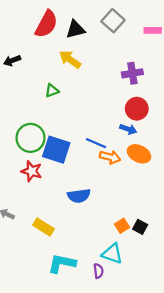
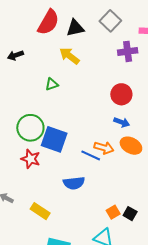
purple cross: (132, 73) -> (128, 51), moved
red circle: (137, 109) -> (121, 94), moved
blue line: (96, 143) -> (91, 155), moved

